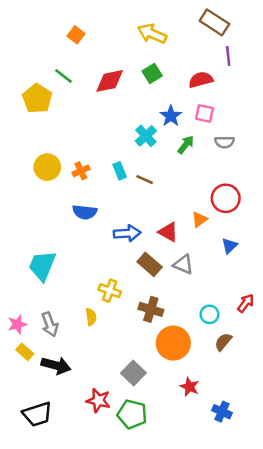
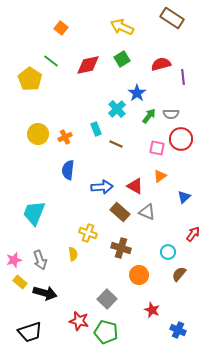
purple line: (228, 56) -> (183, 77), moved
pink square: (205, 113) -> (157, 148), moved
gray semicircle: (224, 142) -> (171, 114), moved
cyan rectangle: (120, 171) -> (96, 129), moved
red circle: (226, 198) -> (181, 139), moved
blue semicircle: (85, 212) -> (68, 170), turned 90
red arrow: (246, 303) -> (193, 234), moved
orange circle: (173, 343) -> (139, 275), size x0.7

